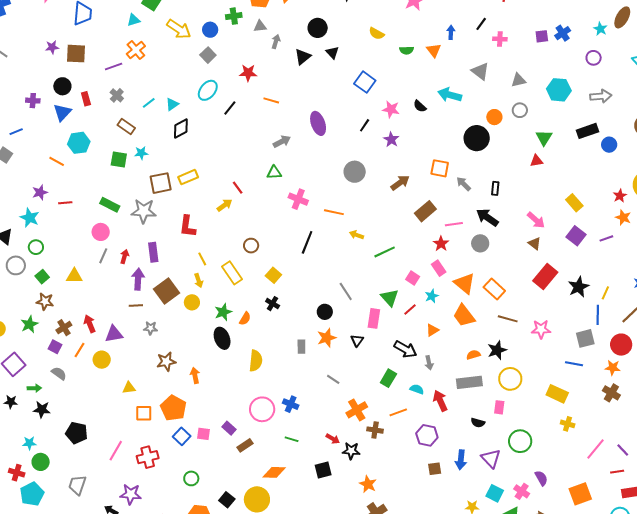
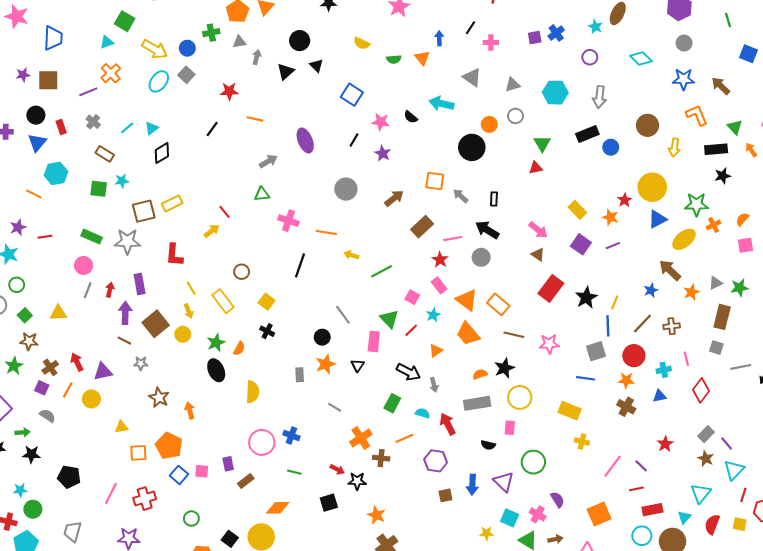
cyan ellipse: (208, 90) -> (159, 81), moved
gray arrow: (601, 96) -> (599, 97), turned 105
orange star: (623, 218) -> (610, 217), moved
brown line: (136, 306) -> (124, 341), turned 32
brown star: (166, 362) -> (159, 398), turned -30
purple rectangle: (229, 428) -> (228, 464), turned 40

